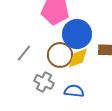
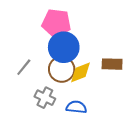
blue circle: (77, 34) -> (64, 47), moved

